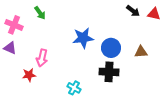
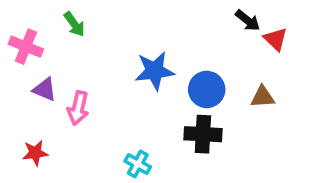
red triangle: (154, 14) -> (276, 39), moved, turned 32
purple triangle: (10, 48) -> (45, 89), moved
red star: (29, 75) -> (35, 153), moved

